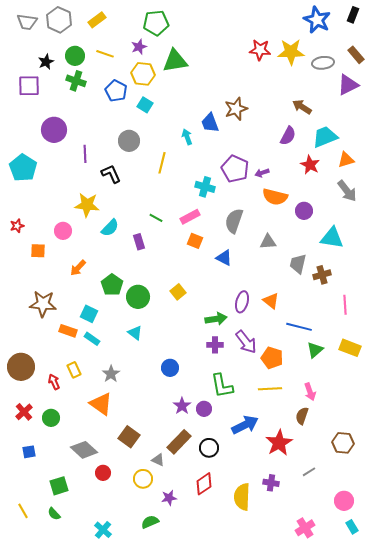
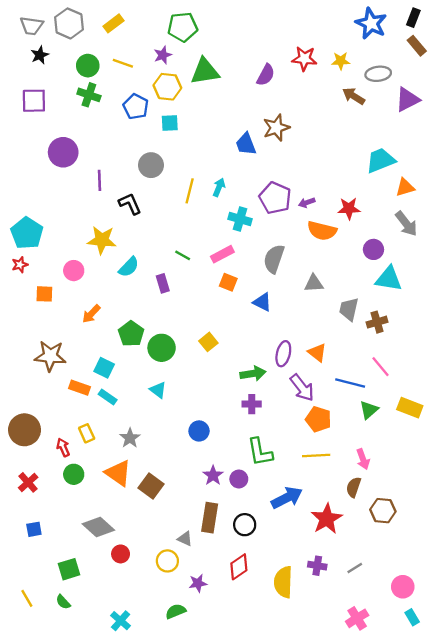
yellow star: (291, 52) -> (341, 61), size x0.6
brown rectangle: (356, 55) -> (417, 46), moved
black star: (46, 62) -> (40, 55), moved
cyan square: (145, 105) -> (170, 123), turned -35
brown arrow: (302, 107) -> (354, 96), moved
purple semicircle: (288, 136) -> (266, 75), moved
cyan arrow: (187, 137) -> (219, 187), moved, turned 42
red star: (310, 165) -> (349, 208), moved, turned -30
cyan pentagon: (23, 168) -> (27, 233), moved
purple circle: (304, 211) -> (373, 249), moved
pink line: (345, 305) -> (381, 367), moved, turned -36
purple arrow: (246, 342) -> (302, 388), moved
green circle: (51, 418) -> (74, 474), moved
brown square: (129, 437) -> (151, 486), moved
brown rectangle: (179, 442) -> (210, 518), turned -35
brown hexagon: (343, 443) -> (383, 511), moved
gray line: (309, 472) -> (355, 568), moved

